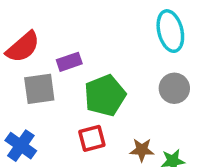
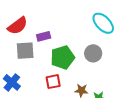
cyan ellipse: (170, 31) -> (103, 23), turned -35
gray circle: (174, 88) -> (93, 53), moved

